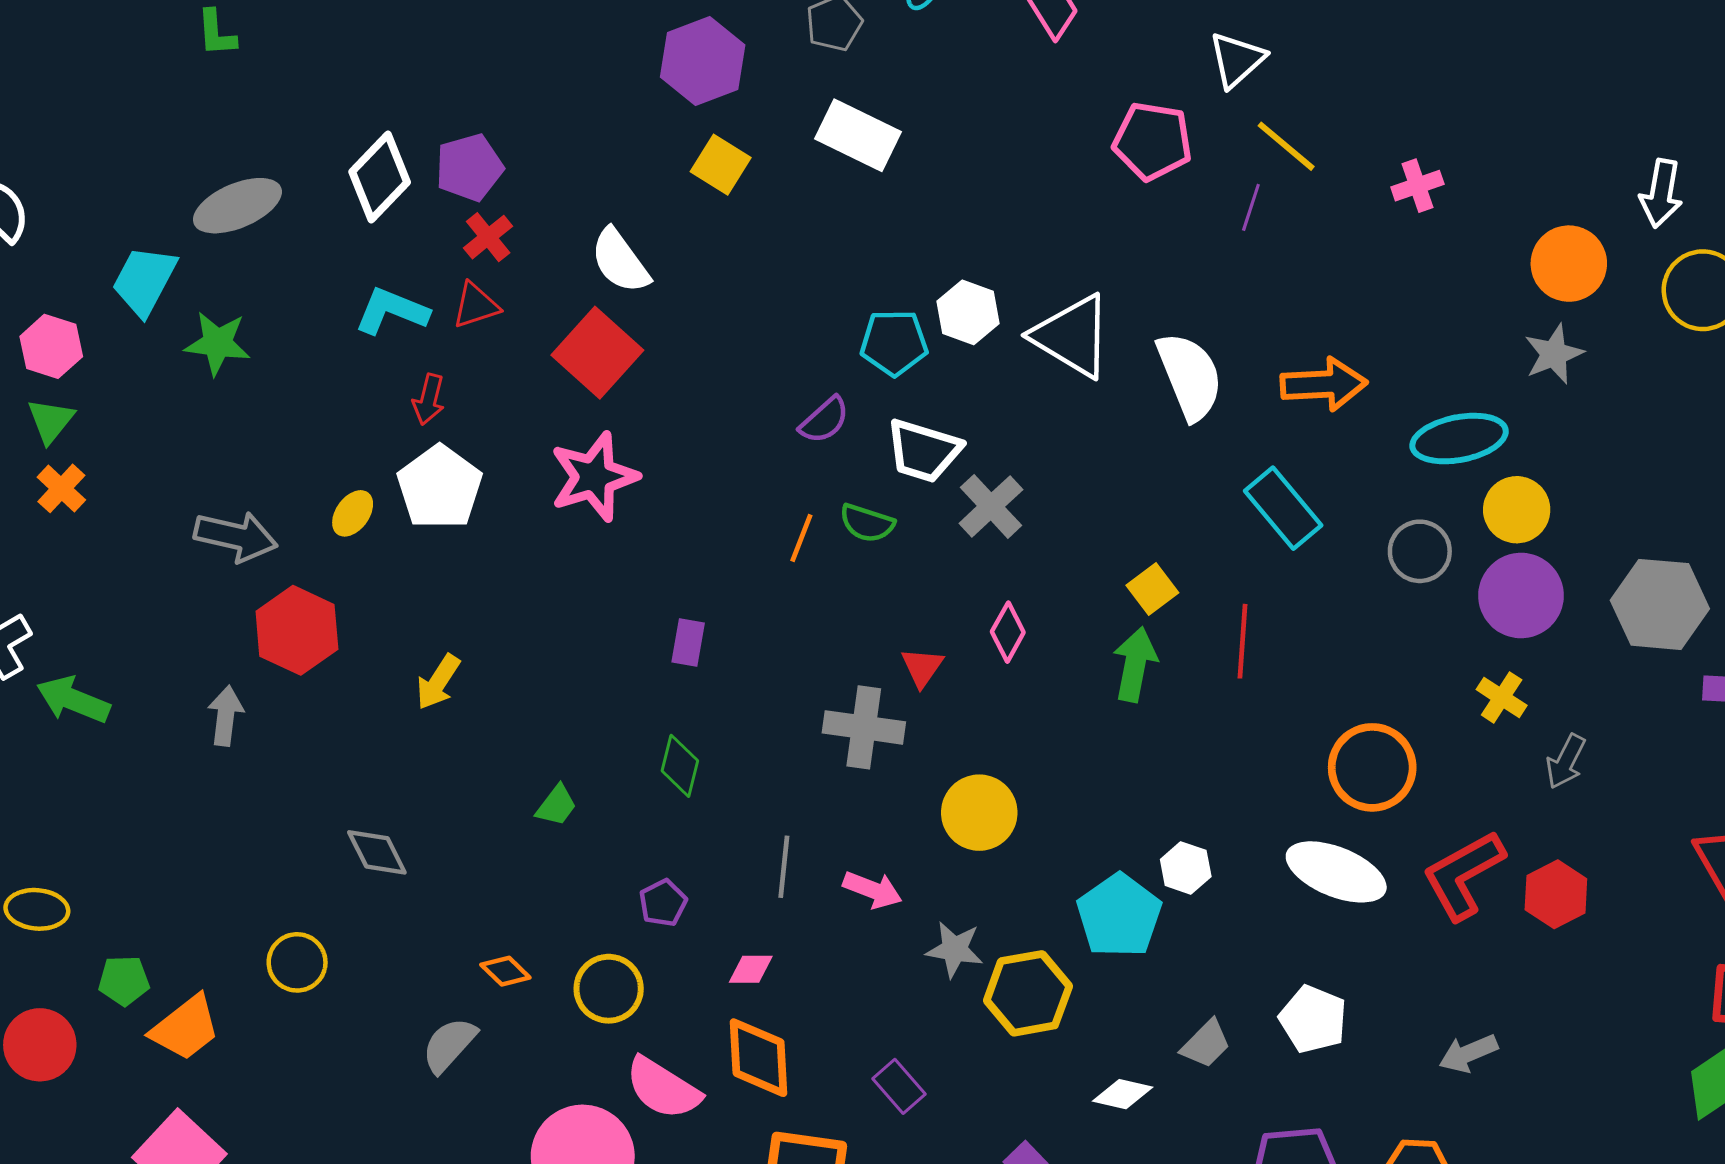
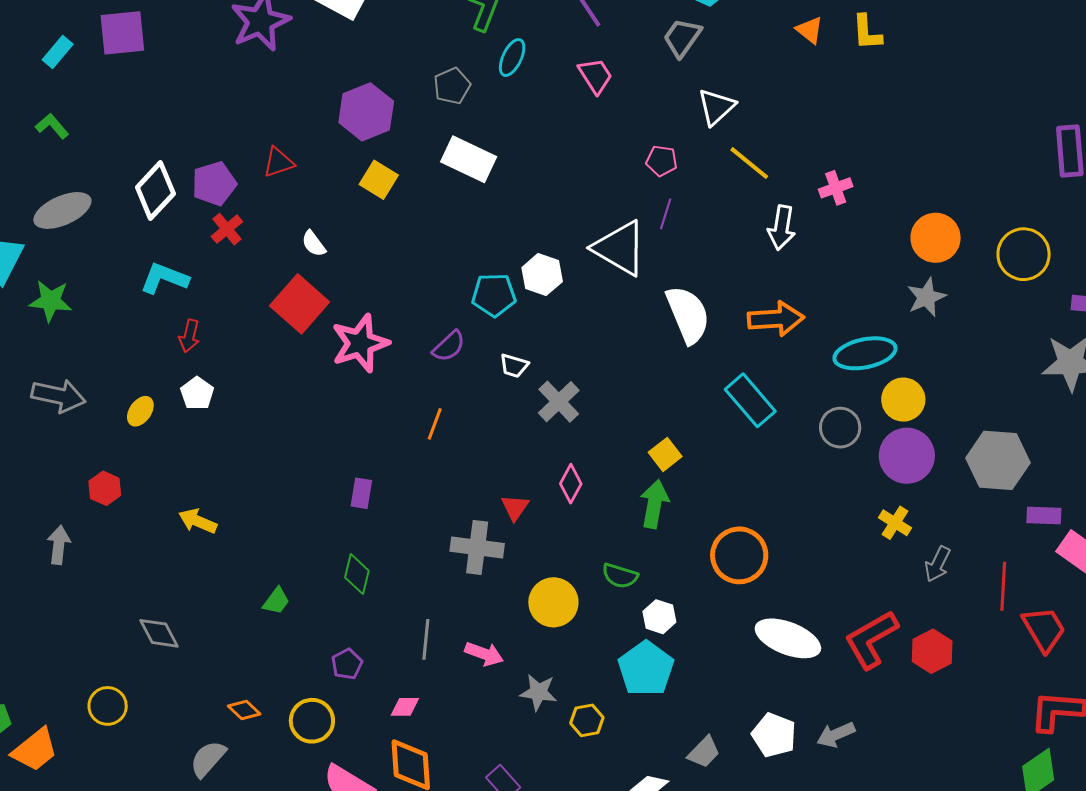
green L-shape: (216, 33) -> (52, 126), moved, turned 144
pink pentagon: (1152, 141) -> (662, 161), size x0.6
white arrow: (1661, 193) -> (782, 228), moved
purple line: (1251, 207) -> (666, 214), moved
white semicircle: (620, 261) -> (314, 244), size x0.6
red triangle: (476, 305) -> (278, 162), moved
white triangle: (1072, 336) -> (620, 248), moved
white trapezoid: (923, 451) -> (514, 366), size x0.6
pink star: (594, 477) -> (360, 343), moved
white pentagon: (440, 487) -> (197, 393), size x0.6
green semicircle: (867, 523) -> (620, 576), moved
gray arrow: (236, 536) -> (59, 396), moved
red hexagon: (297, 630) -> (105, 488), size x0.6
red line: (1242, 641) -> (1003, 586), moved
yellow arrow: (438, 682) -> (198, 521), turned 81
orange circle: (1372, 767) -> (739, 555), moved
white hexagon: (1186, 868) -> (659, 617), moved
yellow hexagon: (1028, 993) -> (587, 720), size x0.6
gray arrow: (1468, 1053) -> (836, 735), moved

